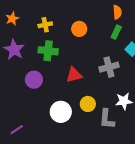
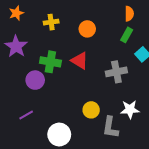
green cross: (48, 51) -> (50, 62), moved
red triangle: (74, 75) -> (80, 61), moved, turned 42
white circle: (61, 112) -> (59, 135), moved
purple line: (17, 130) -> (26, 115), moved

